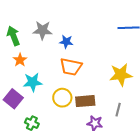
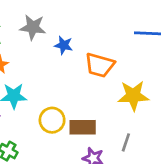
orange trapezoid: (71, 67) -> (100, 65), moved

